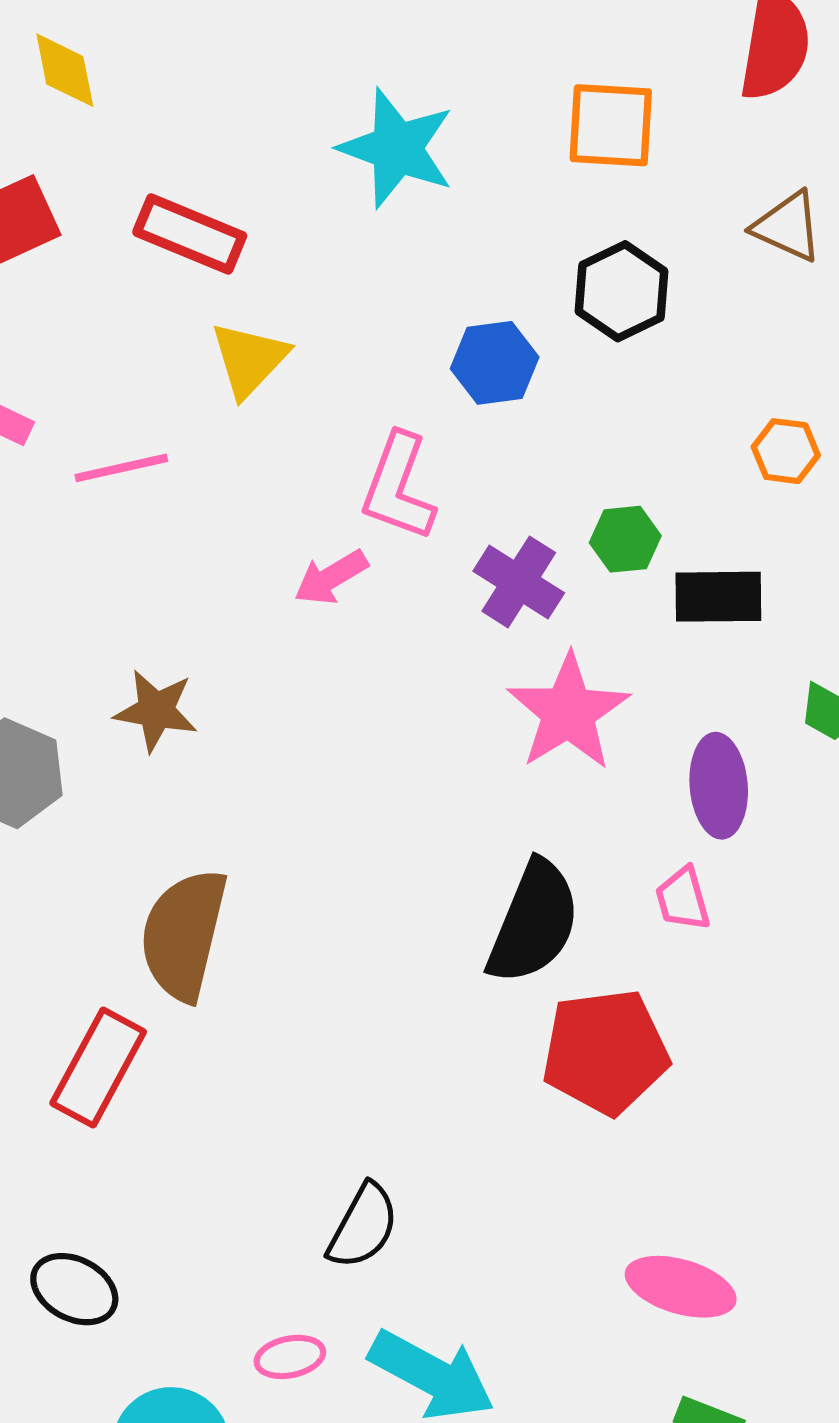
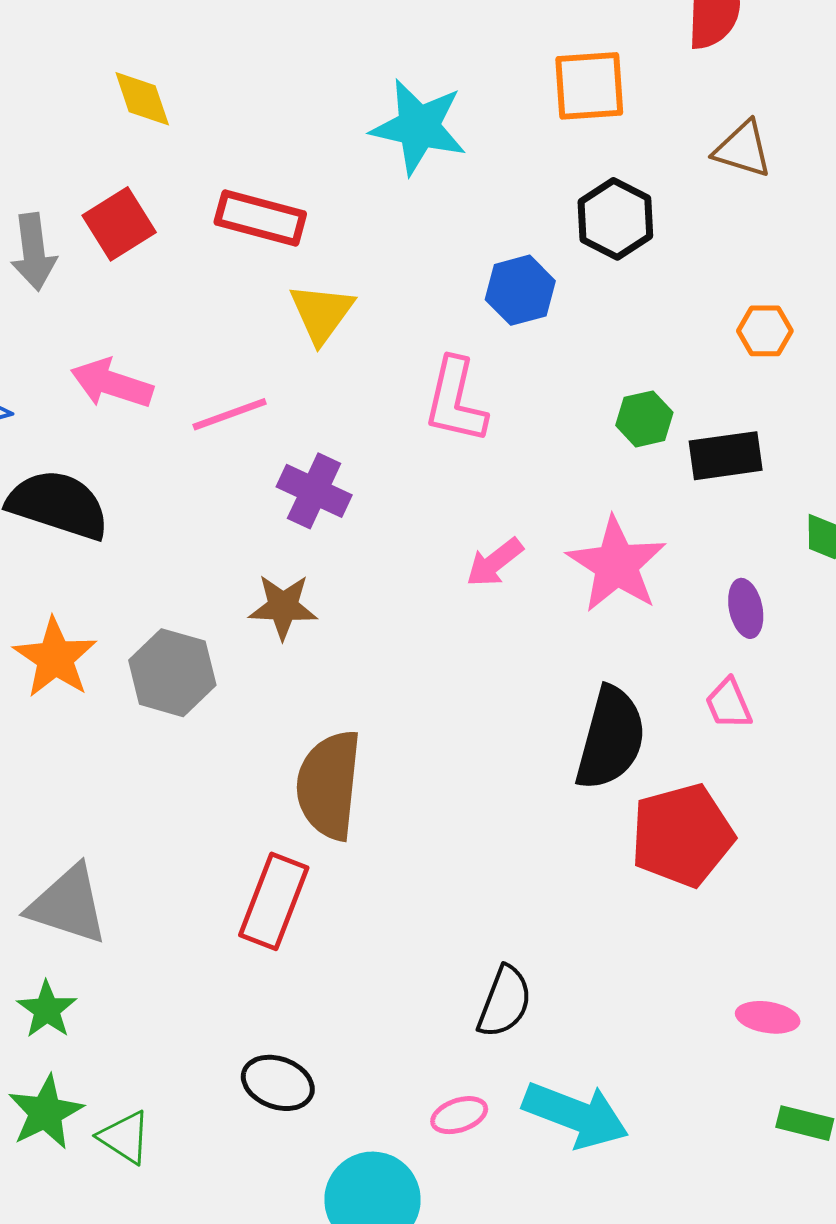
pink arrow: (331, 577) -> (495, 562), moved
purple cross: (519, 582) -> (314, 491), moved
purple ellipse: (719, 786) -> (746, 608), size x0.7
pink ellipse: (681, 1287) -> (768, 1017), size x0.7

